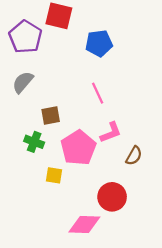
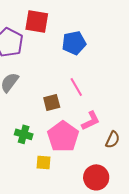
brown square: (51, 115) -> (52, 102), moved

